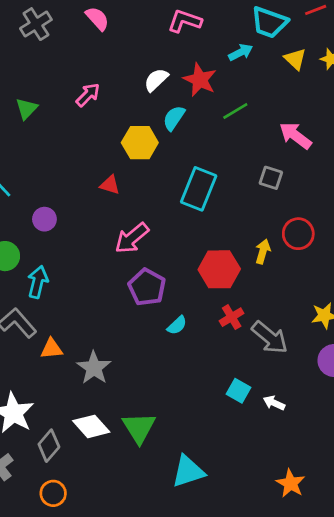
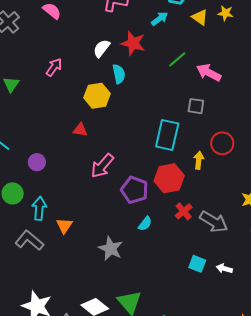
green line: (235, 111) -> (177, 59), moved
cyan semicircle: (174, 118) -> (119, 74), turned 144
cyan rectangle: (199, 189) -> (167, 135), moved
purple pentagon: (147, 287) -> (135, 190), moved
orange triangle: (52, 349) -> (64, 226), moved, turned -42
gray star: (94, 368) -> (111, 249), moved

